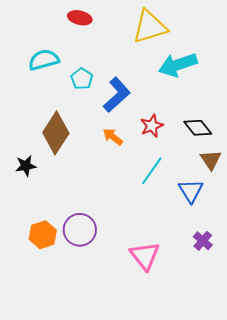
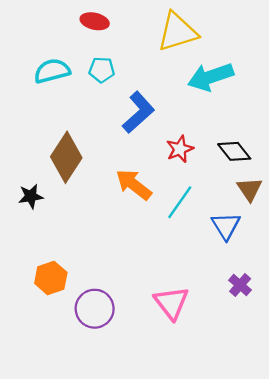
cyan pentagon: (82, 79) -> (102, 70), moved, turned -30
orange arrow: (113, 137) -> (134, 184), moved, size x1.5
purple circle: (80, 230) -> (95, 309), moved

